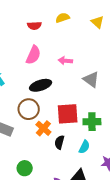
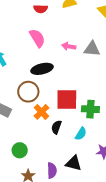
pink semicircle: (33, 55) -> (37, 38), turned -60
gray triangle: (91, 79) -> (92, 49), moved, turned -36

